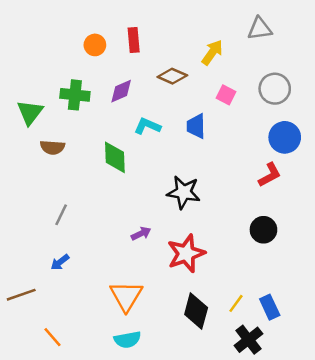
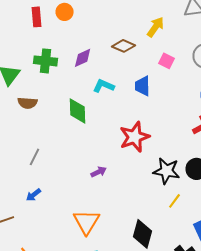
red rectangle: (134, 40) -> (37, 17), moved
orange circle: (95, 45) -> (65, 12), moved
black star: (184, 192) -> (167, 171), moved
red star: (186, 253) -> (135, 137), moved
yellow line: (236, 303) -> (175, 201), moved

